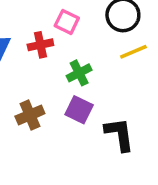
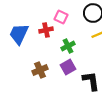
purple square: (79, 110) -> (68, 67), turned 35

